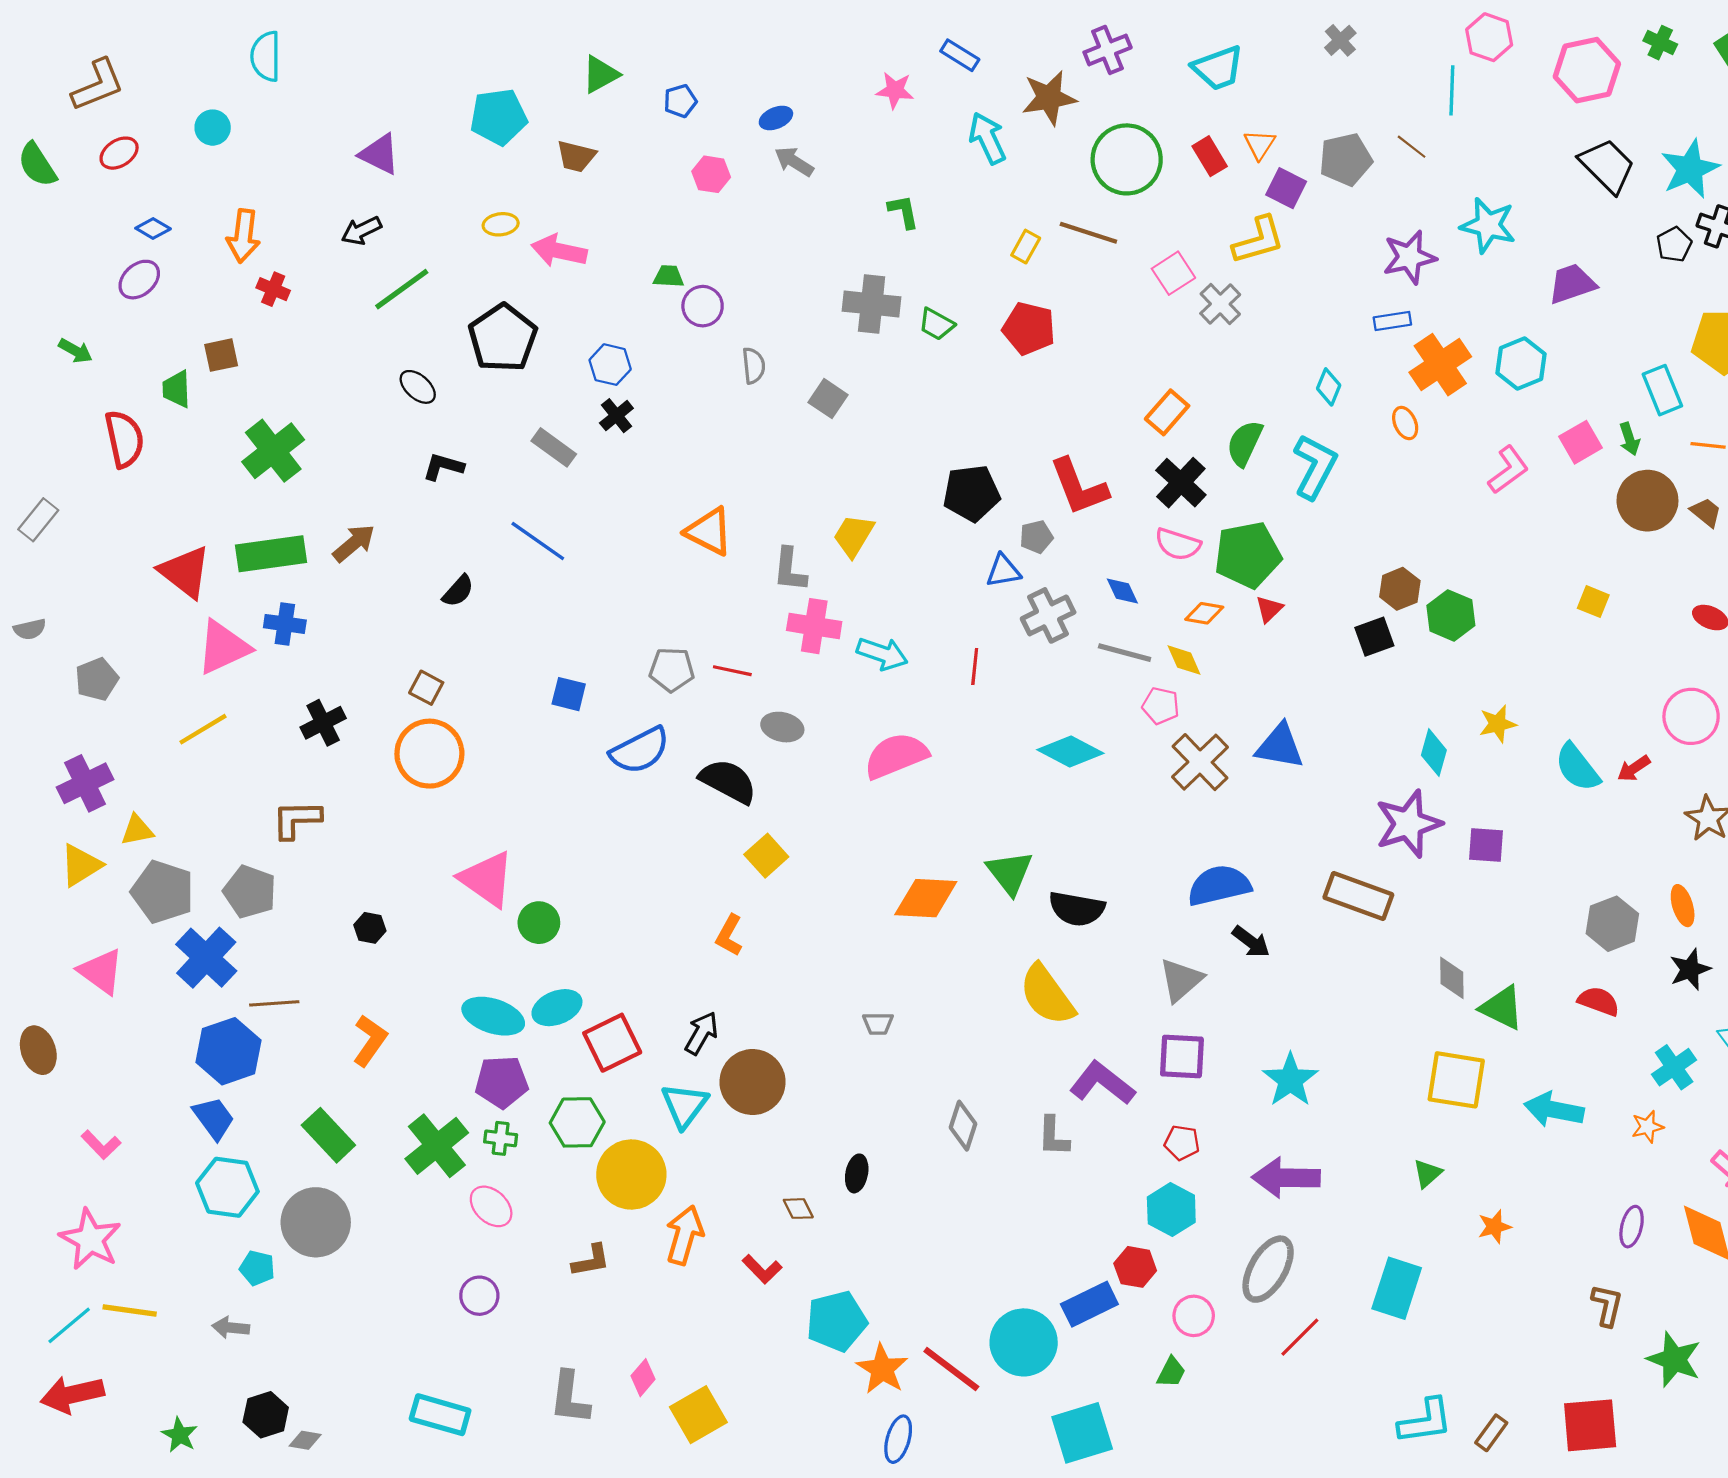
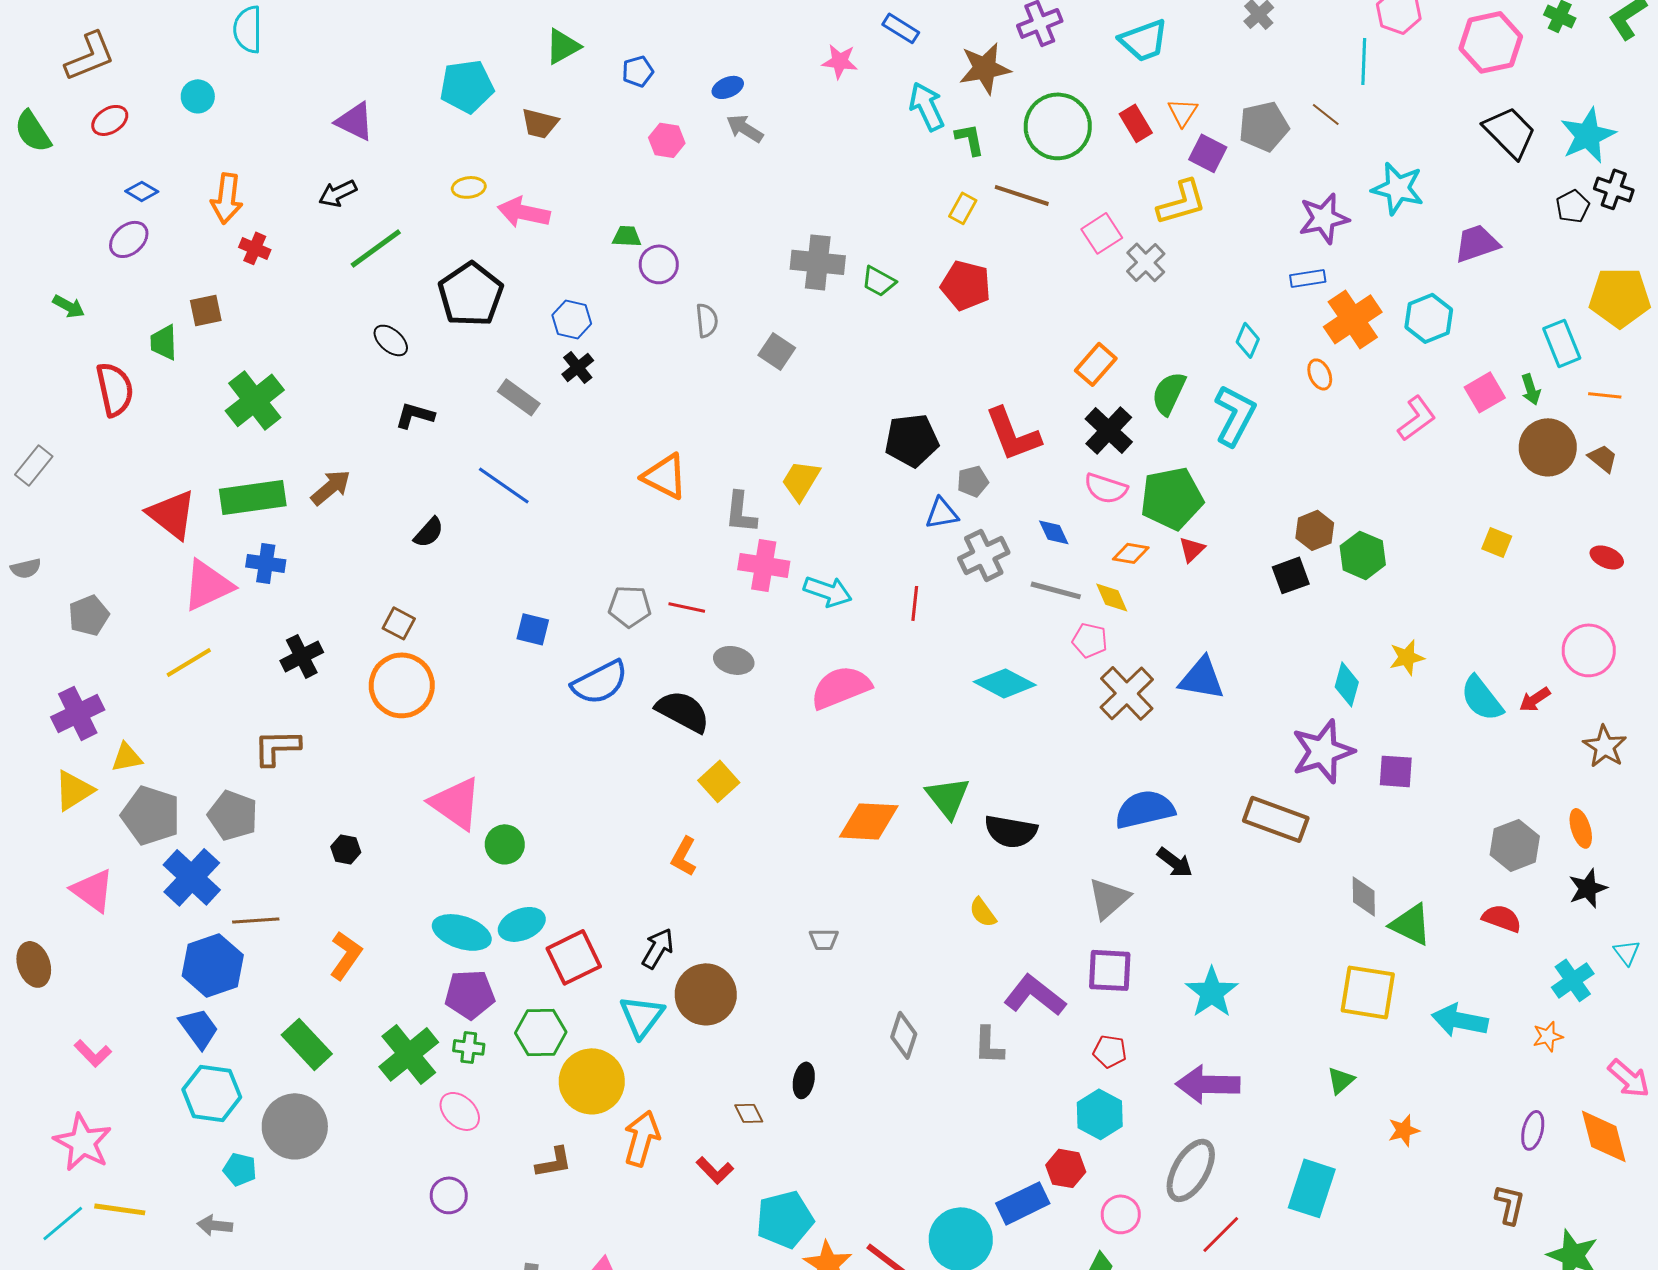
green L-shape: (903, 212) -> (970, 139), moved
yellow semicircle: (1047, 995) -> (983, 912), size x0.5

